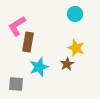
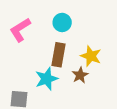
cyan circle: (75, 14) -> (62, 22), moved
brown rectangle: (28, 42) -> (59, 55), moved

